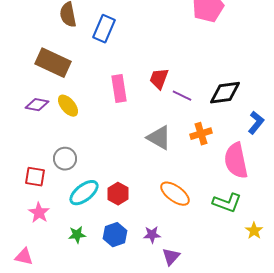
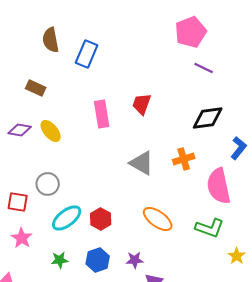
brown rectangle: (53, 63) -> (36, 88), size x0.6
purple line: (182, 96) -> (204, 68), moved

